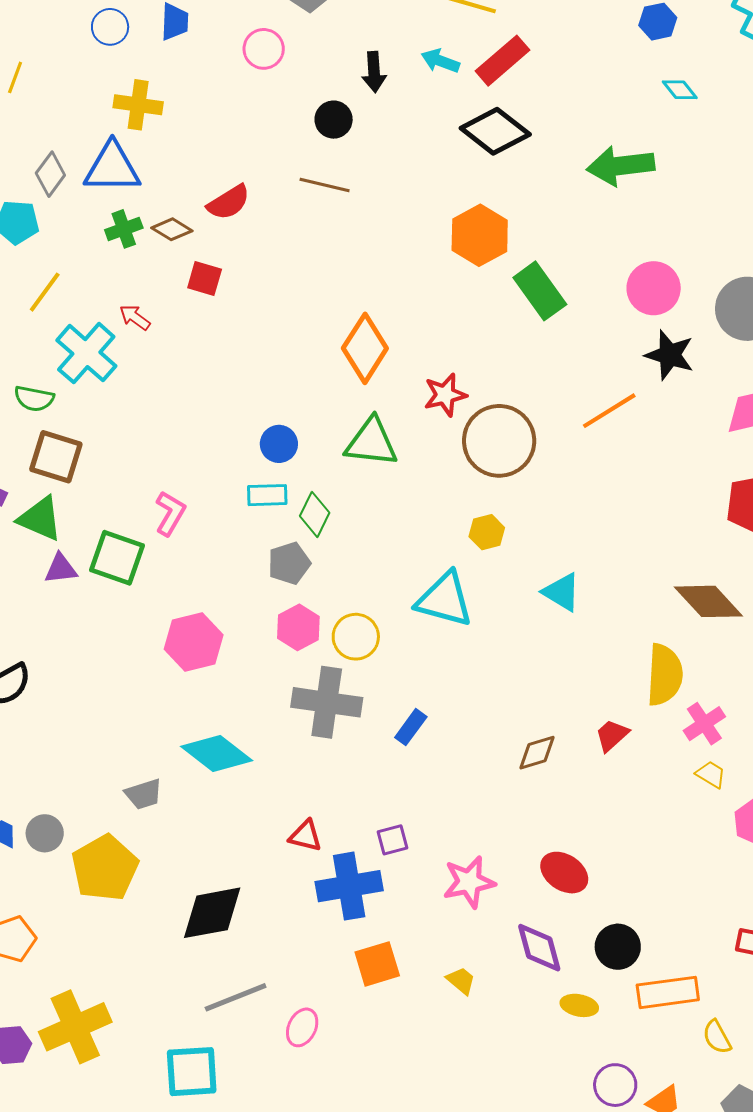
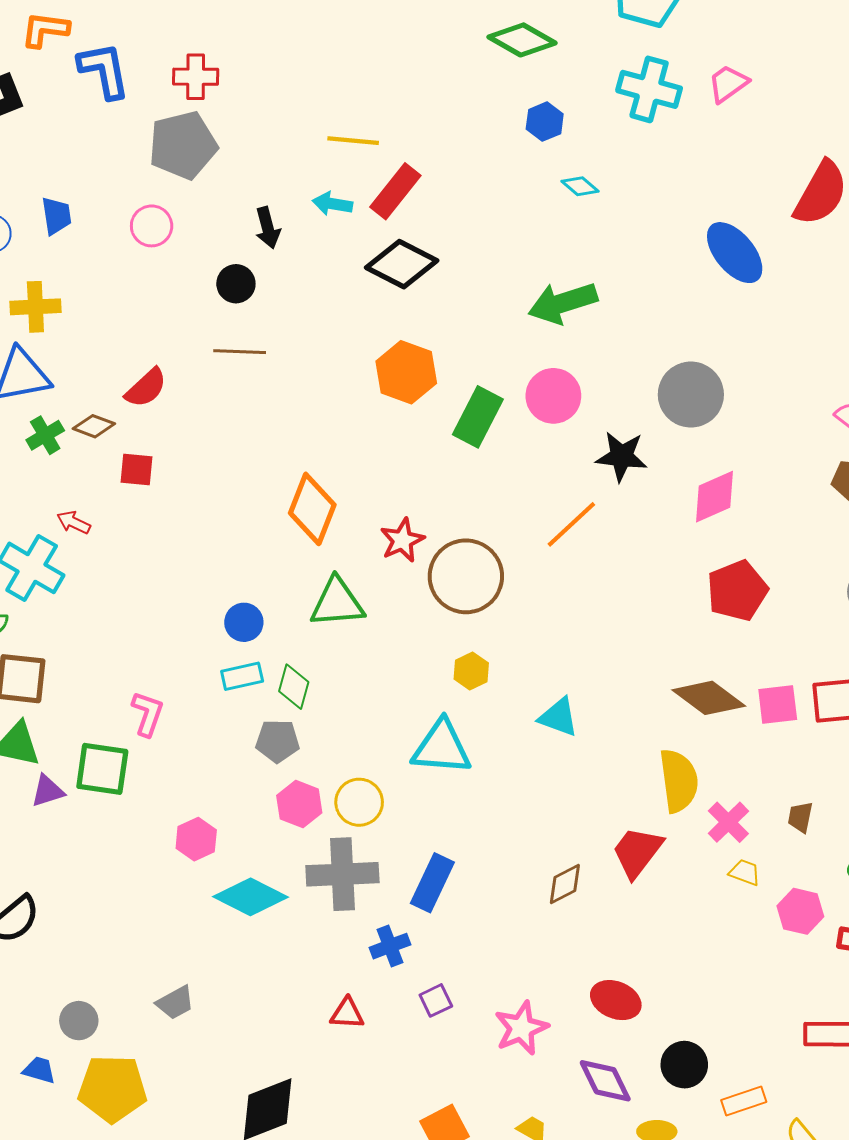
green arrow: (621, 166) -> (563, 303), moved
pink circle: (654, 288) -> (553, 396), moved
green rectangle: (540, 291) -> (478, 417), turned 74
gray pentagon: (289, 563) -> (277, 741), turned 30
pink hexagon: (194, 642) -> (196, 839), size x0.7
blue rectangle: (411, 727) -> (432, 883), size x1.5
red trapezoid: (612, 735) -> (637, 852), size x1.5
cyan diamond: (217, 754) -> (251, 897), moved
gray circle: (45, 833) -> (79, 1021), moved
yellow pentagon: (105, 868) -> (112, 1089), moved, turned -30
blue cross: (349, 886) -> (390, 946), moved, size x0.6
orange rectangle: (668, 992) -> (744, 1101), size x0.7

